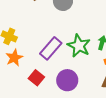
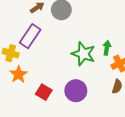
purple rectangle: (51, 48) -> (30, 36), moved

